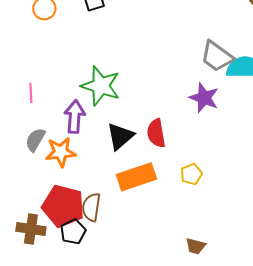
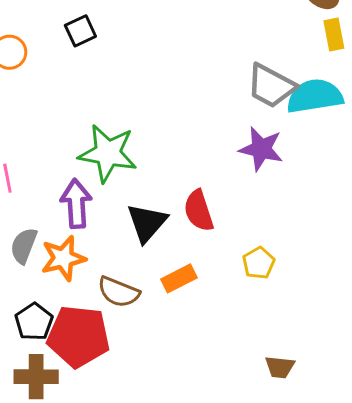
orange rectangle: (136, 177) -> (179, 278), size x0.6
brown semicircle: (91, 207) -> (119, 292), moved, turned -68
black pentagon: (73, 232) -> (34, 322), moved

